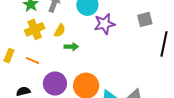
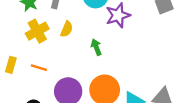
green arrow: (71, 47) -> (96, 47), moved, turned -104

